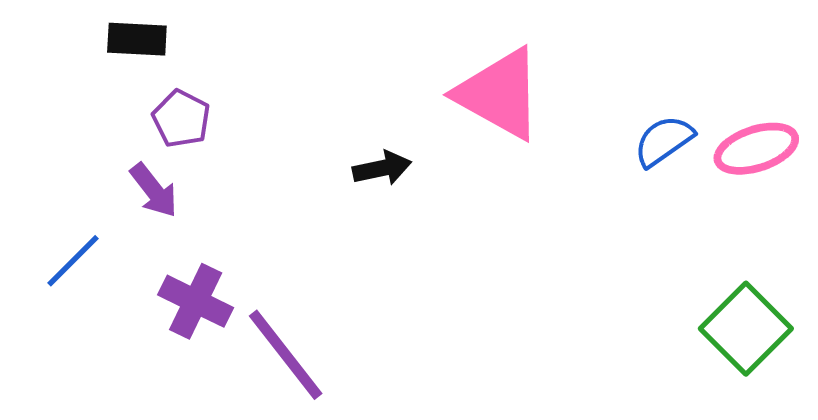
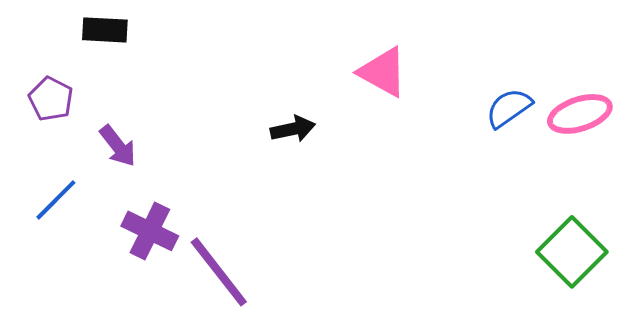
pink triangle: (499, 94) -> (383, 72), size x0.7
purple pentagon: (181, 119) -> (51, 99), moved

